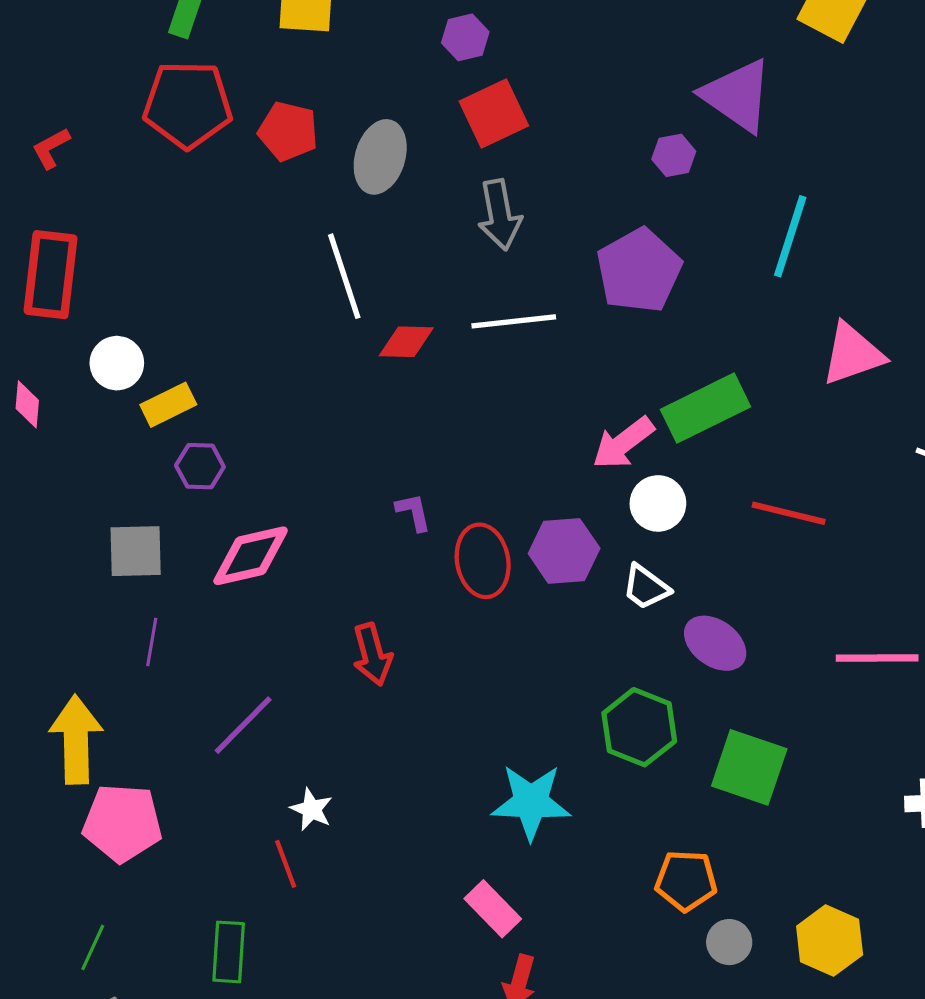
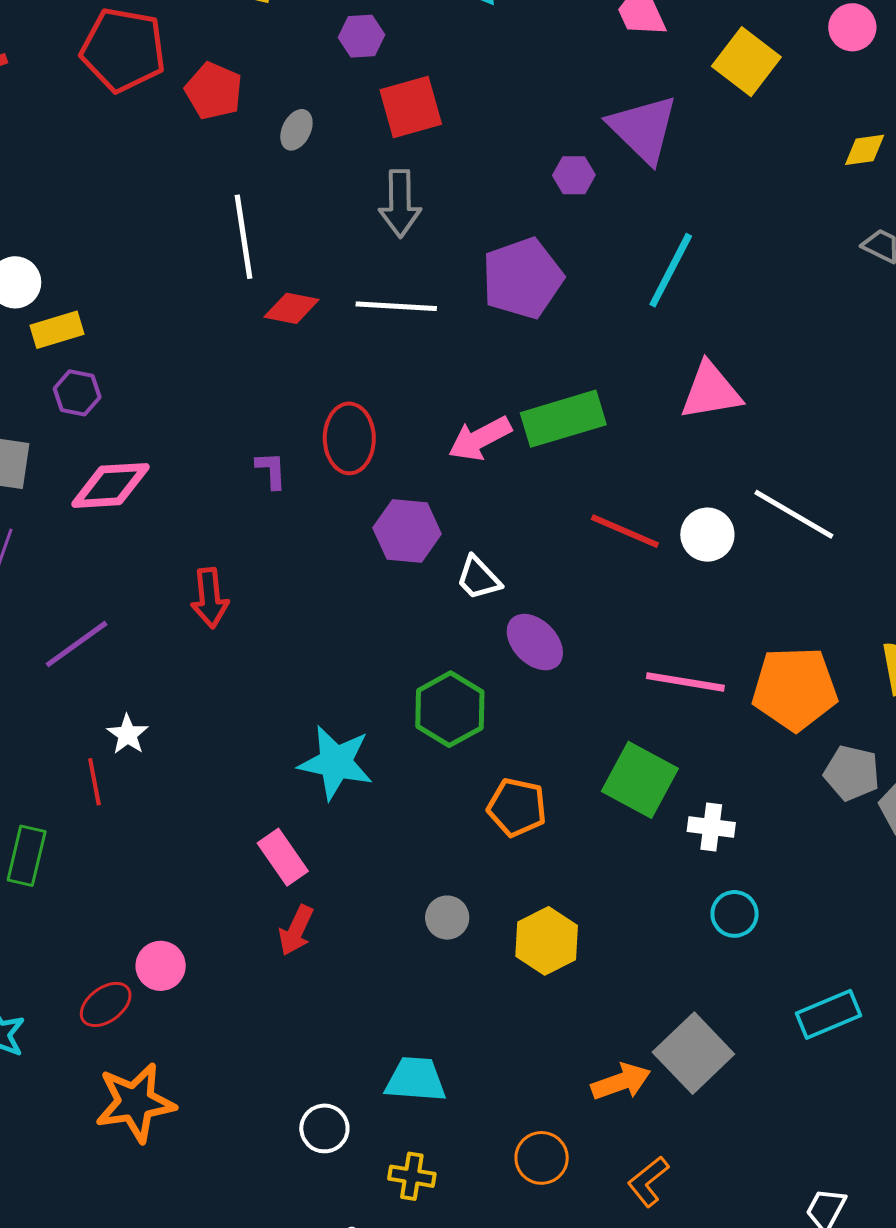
purple hexagon: (465, 37) -> (361, 36), moved
gray ellipse: (380, 157) -> (296, 130), size x0.6
white circle: (658, 503) -> (707, 535), moved
red ellipse: (483, 561) -> (349, 438), moved
green square: (749, 767) -> (640, 780), moved
orange pentagon: (686, 881) -> (517, 807), moved
yellow hexagon: (830, 940) -> (547, 941), moved
gray circle: (729, 942) -> (447, 918), moved

